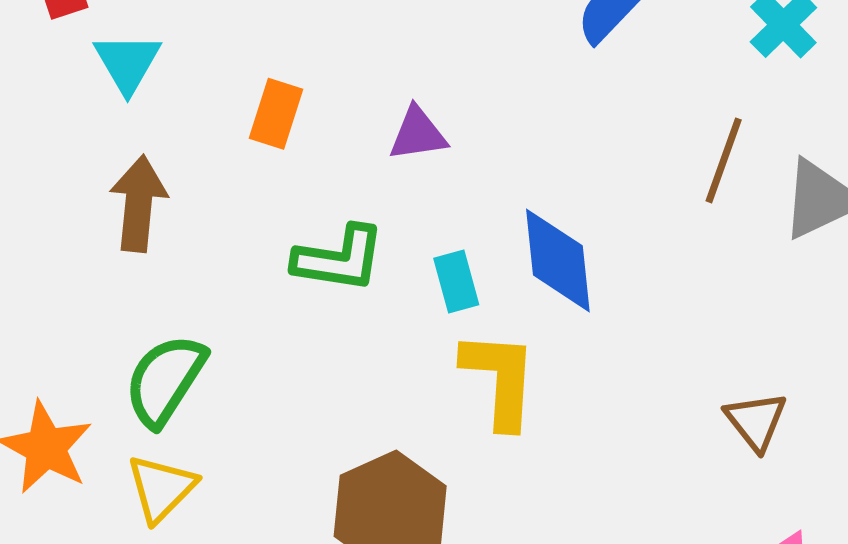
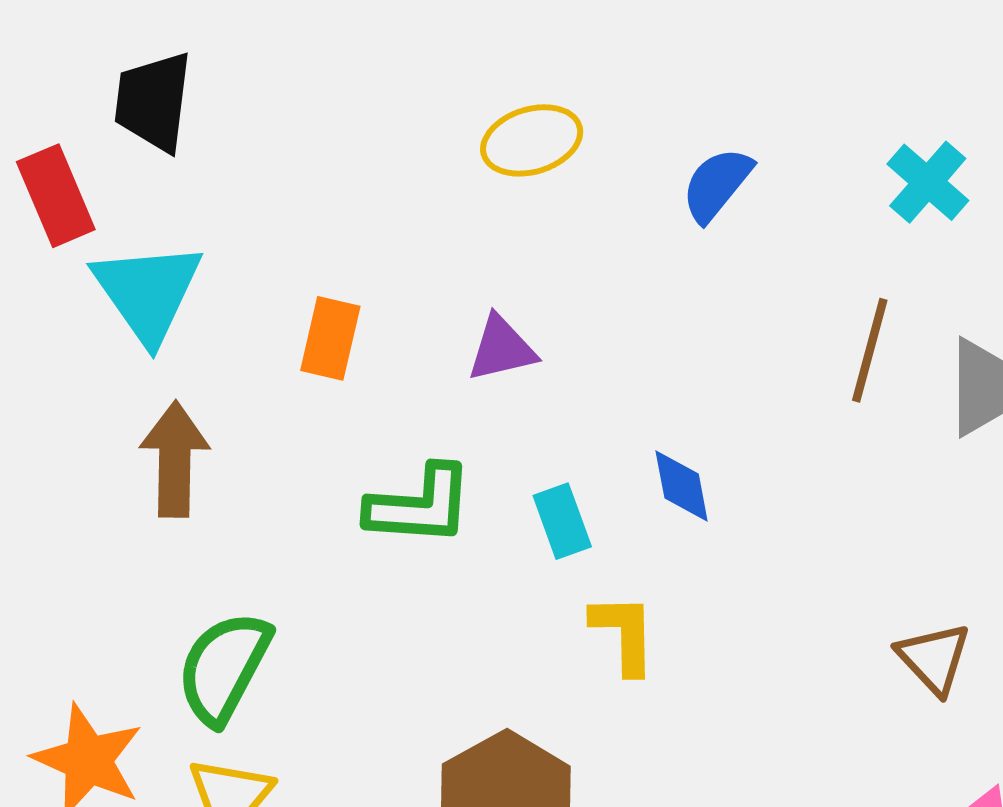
cyan triangle: (127, 63) -> (148, 292), size x1.4
blue diamond: (558, 260) -> (682, 486), size x0.6
yellow L-shape: (500, 379) -> (624, 634), size x0.7

